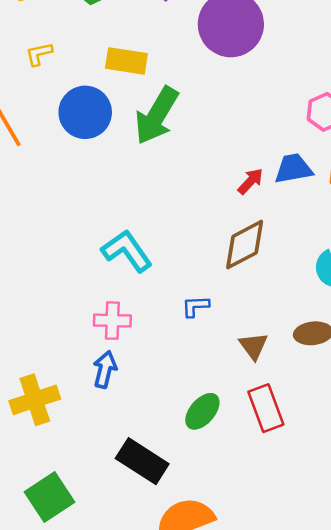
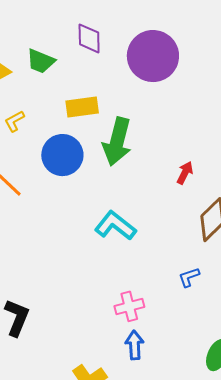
red arrow: (250, 181) -> (185, 173), moved
cyan L-shape: (127, 251) -> (115, 226), moved

